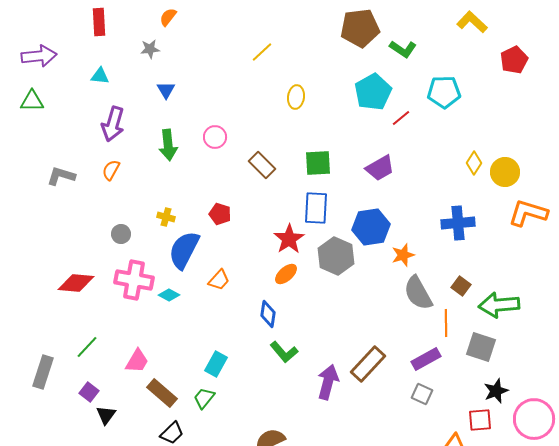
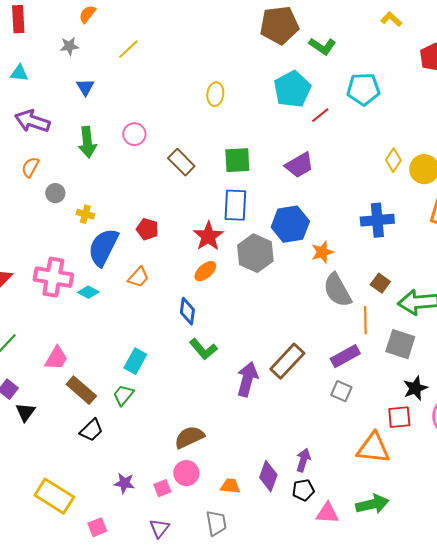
yellow L-shape: (472, 22) -> (391, 19), size x0.7
yellow line: (262, 52) -> (128, 49), moved
purple arrow: (113, 124) -> (32, 121), turned 92
red pentagon: (220, 214) -> (147, 229), moved
gray circle: (121, 234) -> (55, 193), moved

